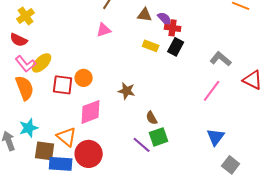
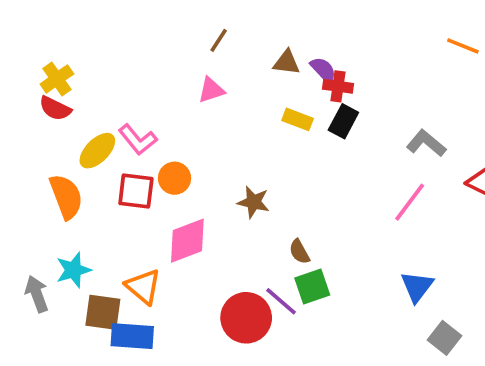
yellow cross: (26, 16) -> (57, 79), moved
pink L-shape: (26, 64) -> (138, 140), moved
red circle: (89, 154) -> (246, 318), moved

